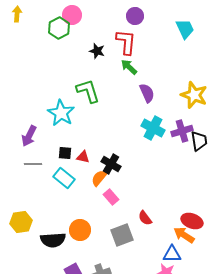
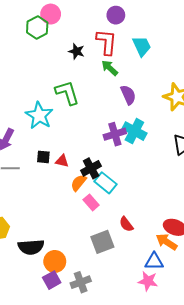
cyan trapezoid: (185, 29) -> (142, 46), moved
purple cross: (182, 131) -> (115, 134), moved
black cross: (111, 164) -> (91, 168), turned 30
cyan rectangle: (64, 178) -> (105, 183), moved
orange circle: (80, 230) -> (55, 261), moved

